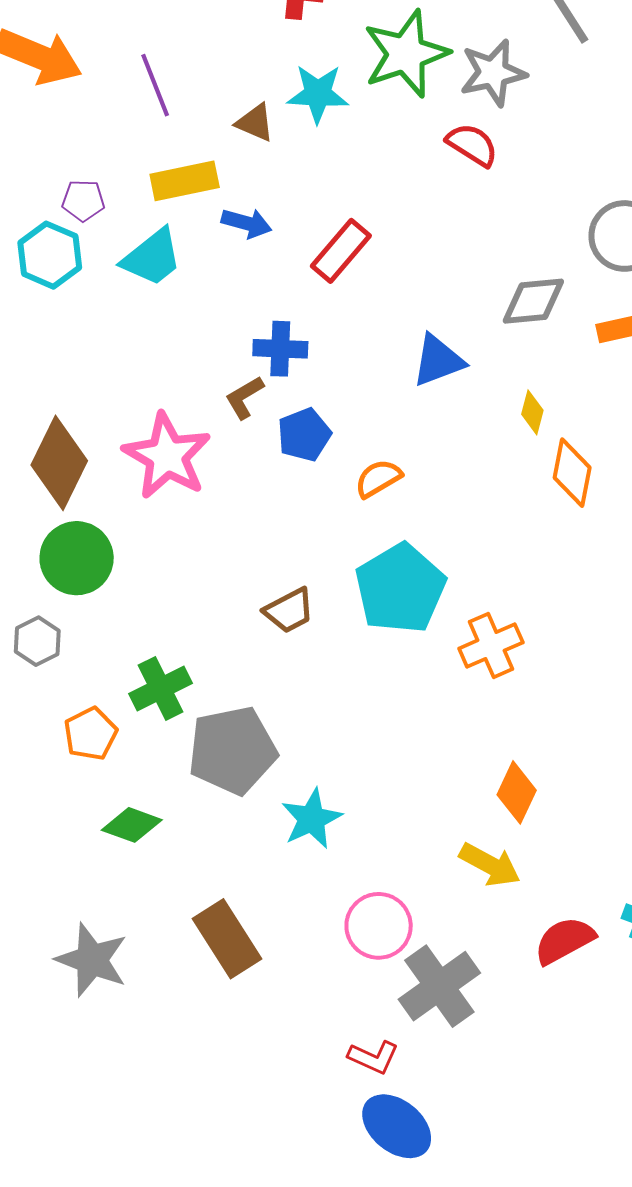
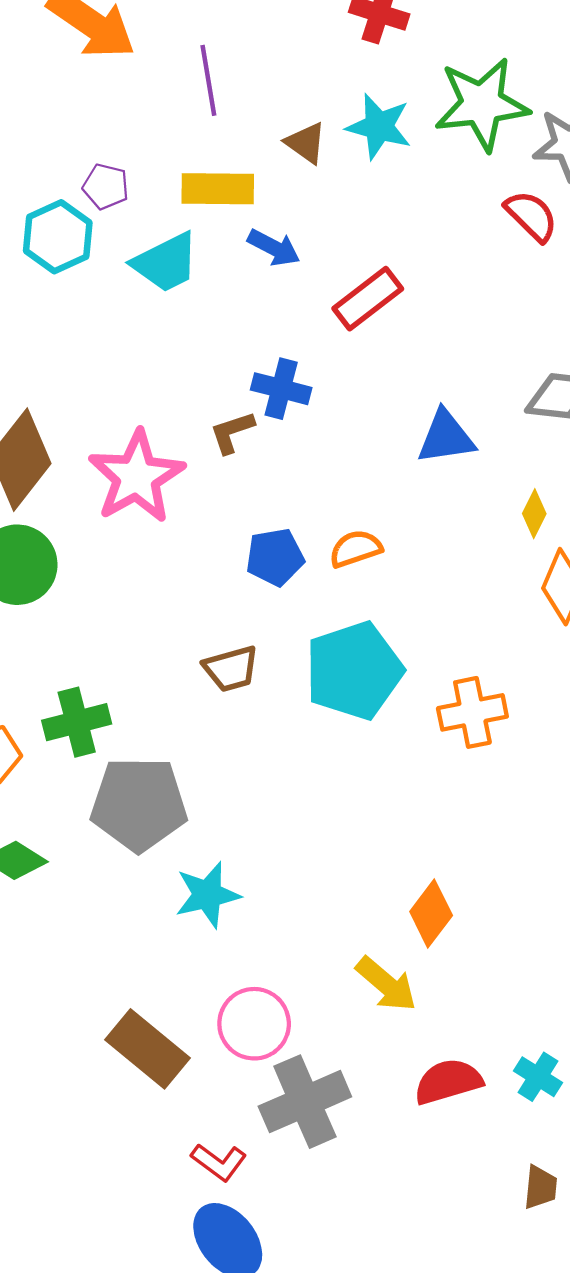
blue pentagon: (304, 435) -> (275, 557), moved
orange cross: (491, 645) -> (472, 712), moved
brown rectangle: (227, 939) -> (148, 1049), moved, turned -30

